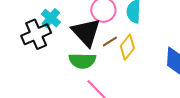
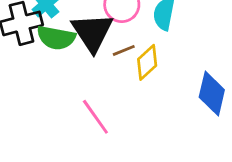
green semicircle: (82, 61) -> (56, 38), moved

